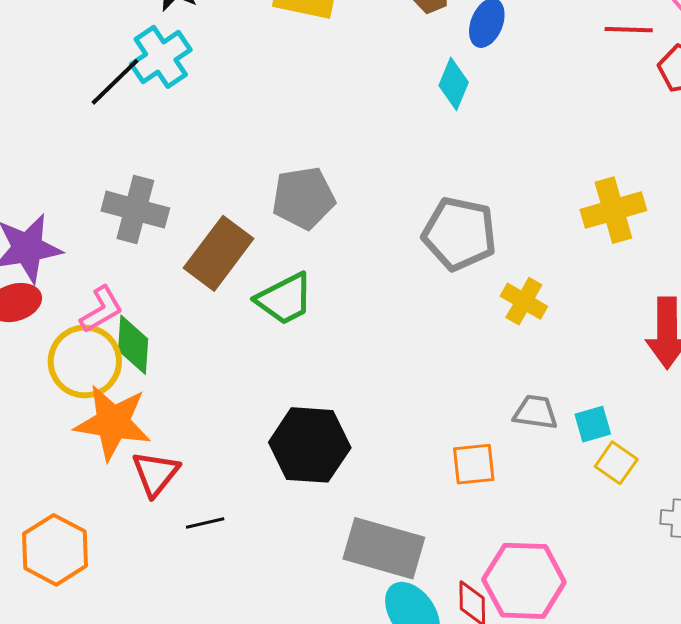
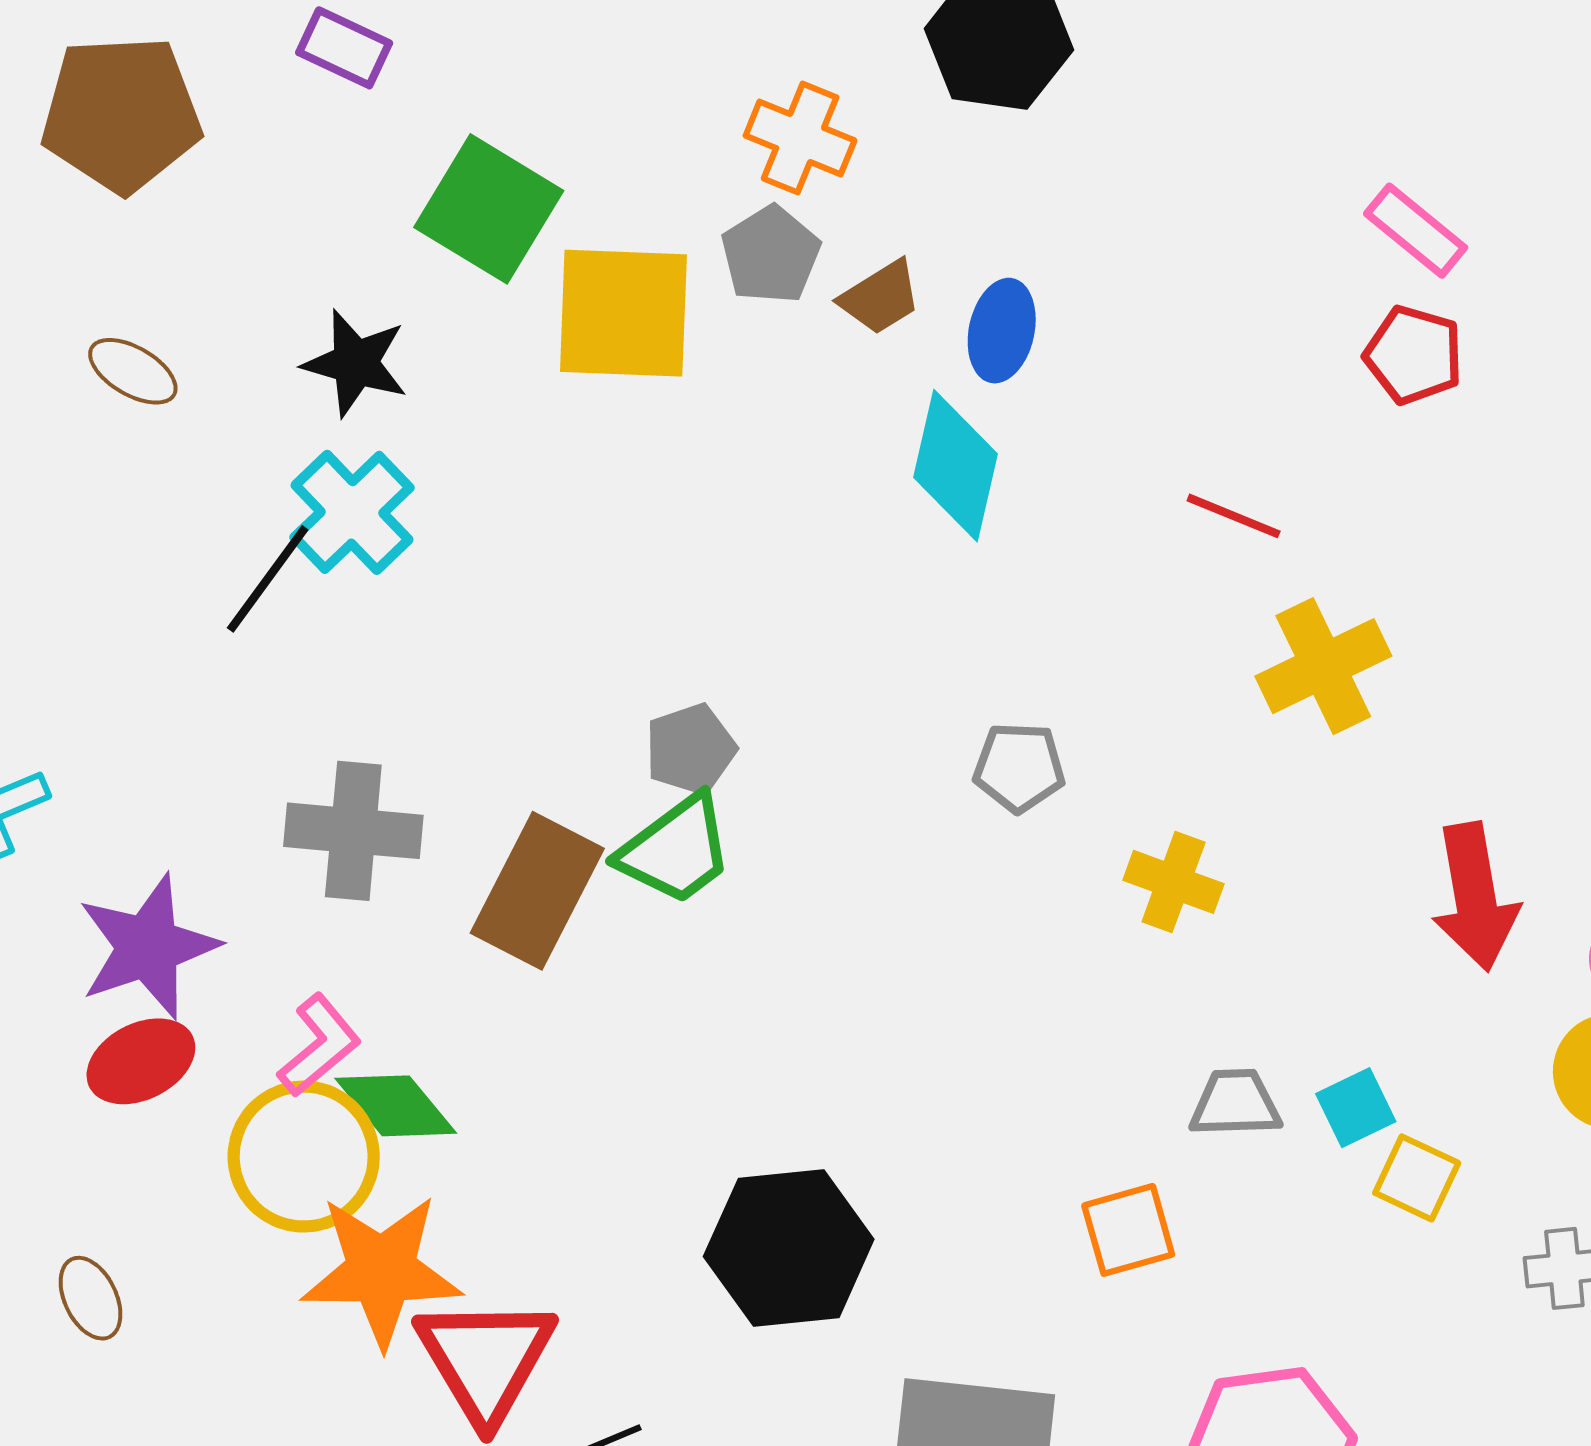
red line: (629, 30) -> (1234, 516), moved, turned 30
cyan diamond: (454, 84) -> (955, 466), size x1.4
gray pentagon: (303, 198) -> (690, 749), size x0.7
gray pentagon: (459, 234) -> (1019, 767), size x0.6
green trapezoid: (285, 299) -> (676, 850), moved
green diamond: (133, 345) -> (396, 1106), turned -34
red triangle: (155, 473) -> (486, 1359), size x1.4

